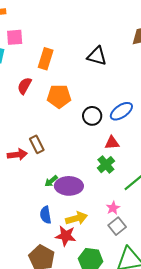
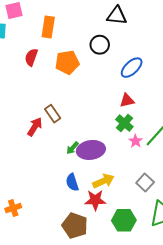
black triangle: (97, 56) -> (117, 16), moved
black circle: (92, 116) -> (100, 45), moved
red arrow: (17, 155) -> (35, 127), turned -42
pink star: (113, 208) -> (136, 141), moved

